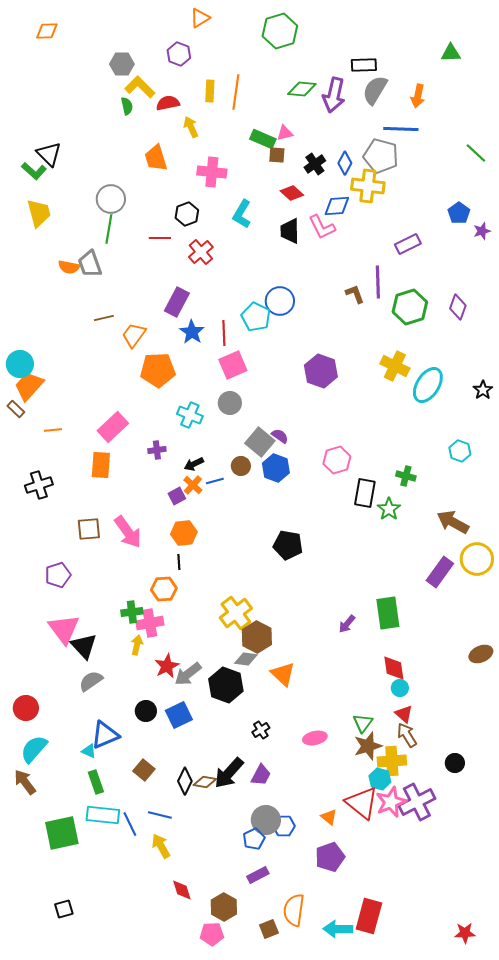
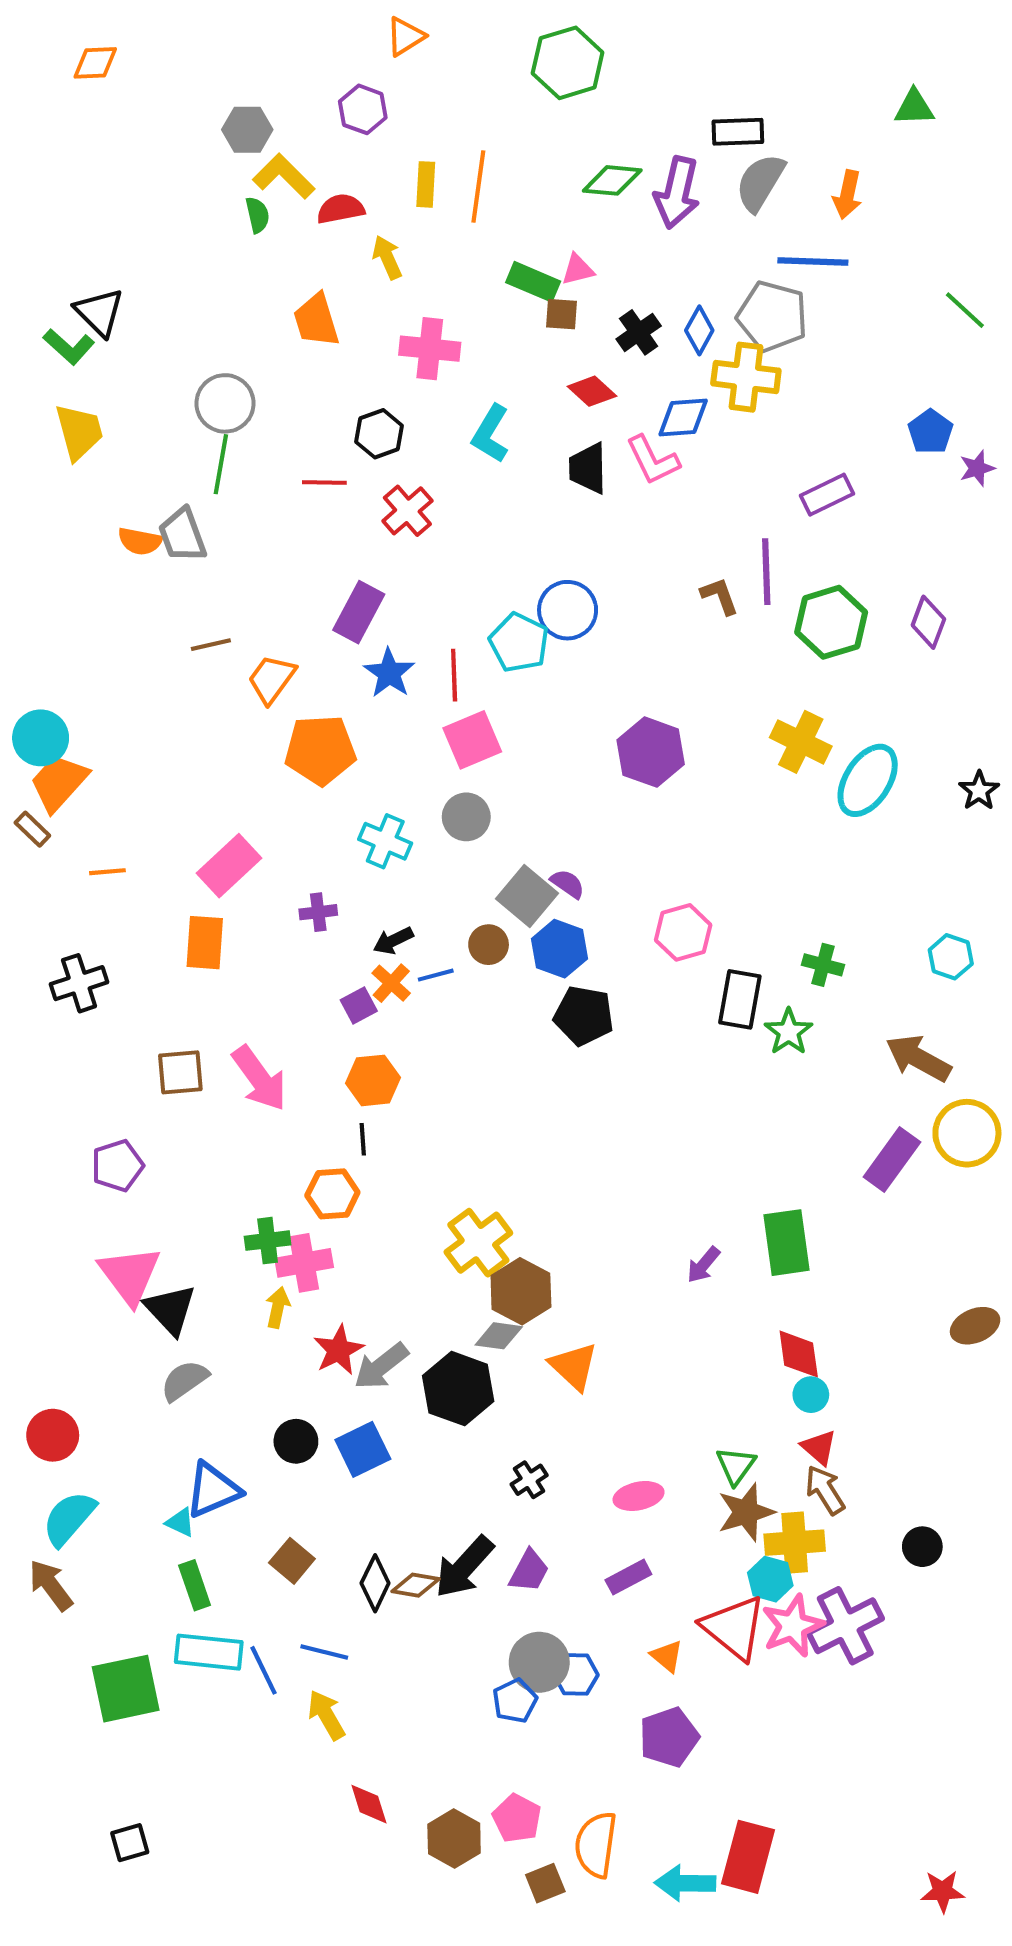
cyan hexagon: (460, 451) -> (951, 957), moved
black pentagon: (288, 545) -> (584, 1016), moved
purple rectangle: (258, 875) -> (628, 1577), moved
pink pentagon: (212, 934) -> (517, 1818), moved, turned 30

